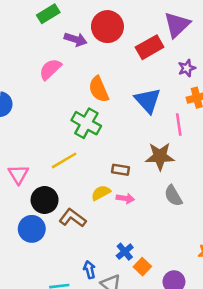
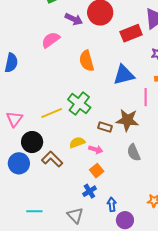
blue triangle: (148, 100) -> (124, 75), turned 50
green cross: (86, 123) -> (79, 104), moved
brown rectangle: (120, 170) -> (105, 127), moved
orange square: (142, 267) -> (97, 171), moved
blue arrow: (89, 270) -> (112, 204), moved

